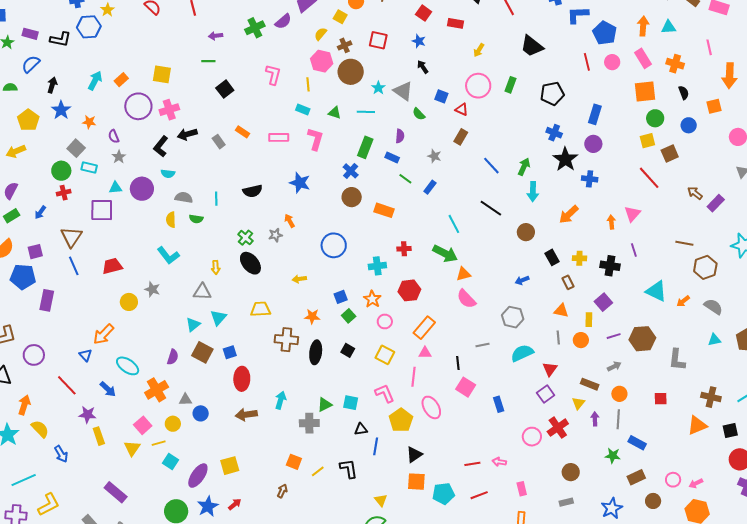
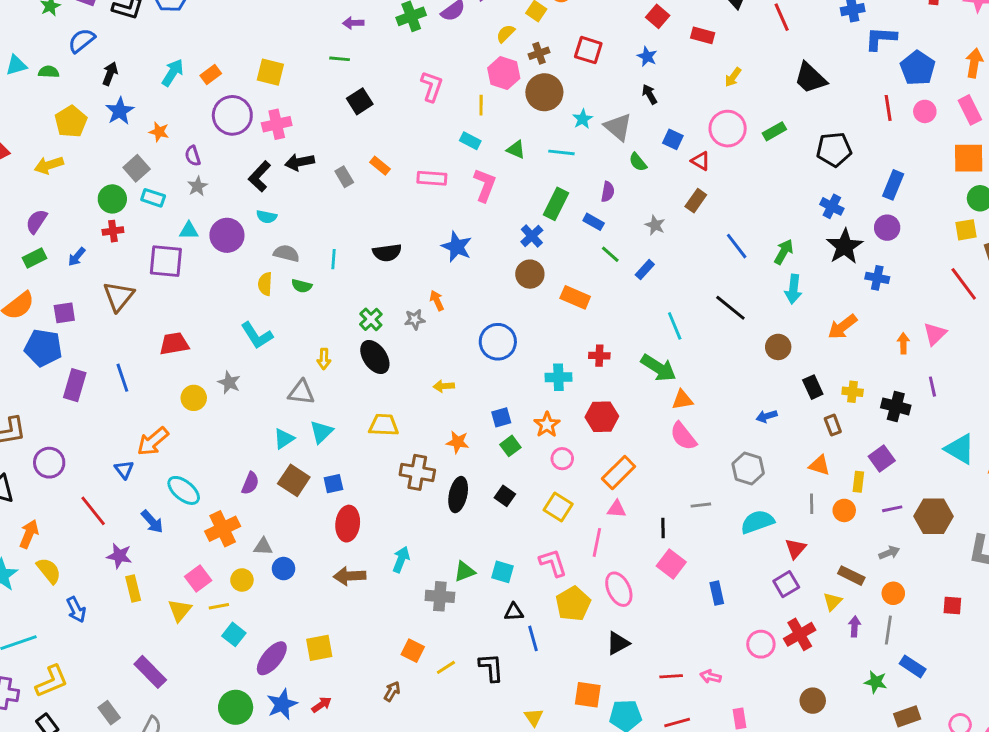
green rectangle: (510, 85) -> (774, 131), turned 35
blue line: (74, 266) -> (122, 378), moved
blue line: (376, 446) -> (533, 638), turned -30
black triangle: (414, 455) -> (618, 643), moved

